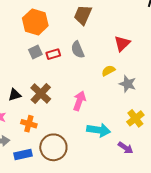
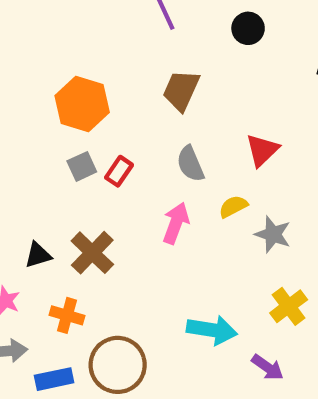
gray semicircle: (78, 50) -> (190, 164), moved
red rectangle: (53, 54) -> (119, 171), turned -40
pink arrow: (79, 101) -> (176, 223), moved

